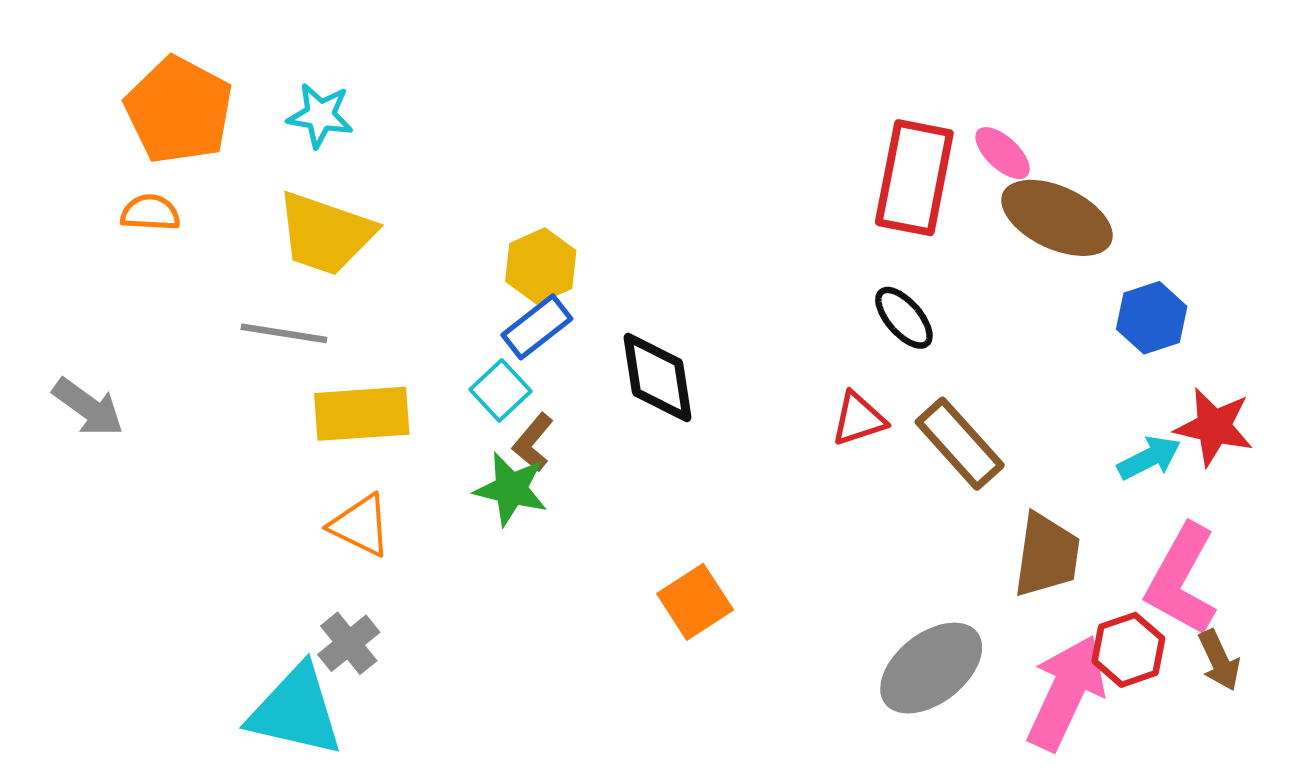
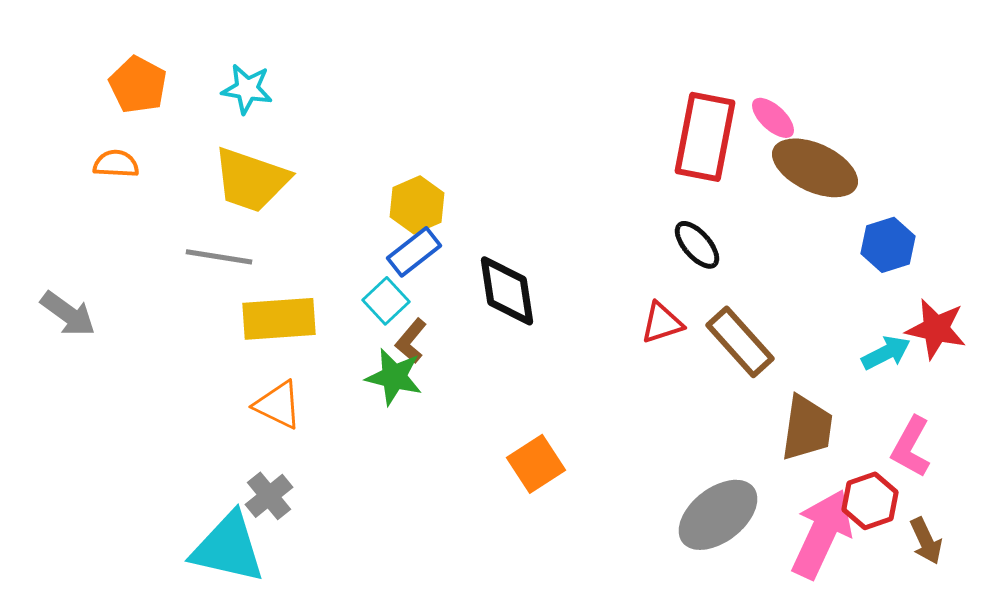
orange pentagon: (179, 110) -> (138, 85), size x0.7
pink L-shape: (1182, 580) -> (911, 447), size x0.7
brown arrow: (1219, 660) -> (926, 541), moved

